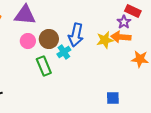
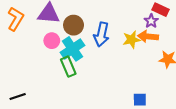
brown circle: (49, 39) -> (74, 25), moved
cyan cross: (64, 52) -> (72, 49), moved, size x1.6

